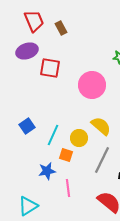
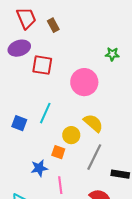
blue square: (27, 126) -> (19, 123), turned -35
cyan line: (53, 135) -> (45, 113), moved

